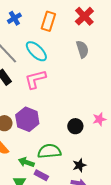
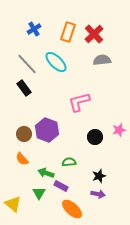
red cross: (84, 16) -> (94, 34), moved
gray semicircle: (82, 49) -> (102, 60), turned -78
pink L-shape: (35, 79) -> (79, 102), moved
green semicircle: (49, 151) -> (69, 162), size x0.6

